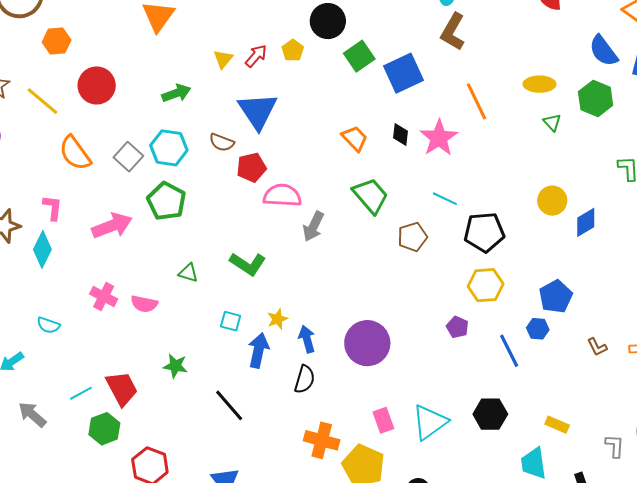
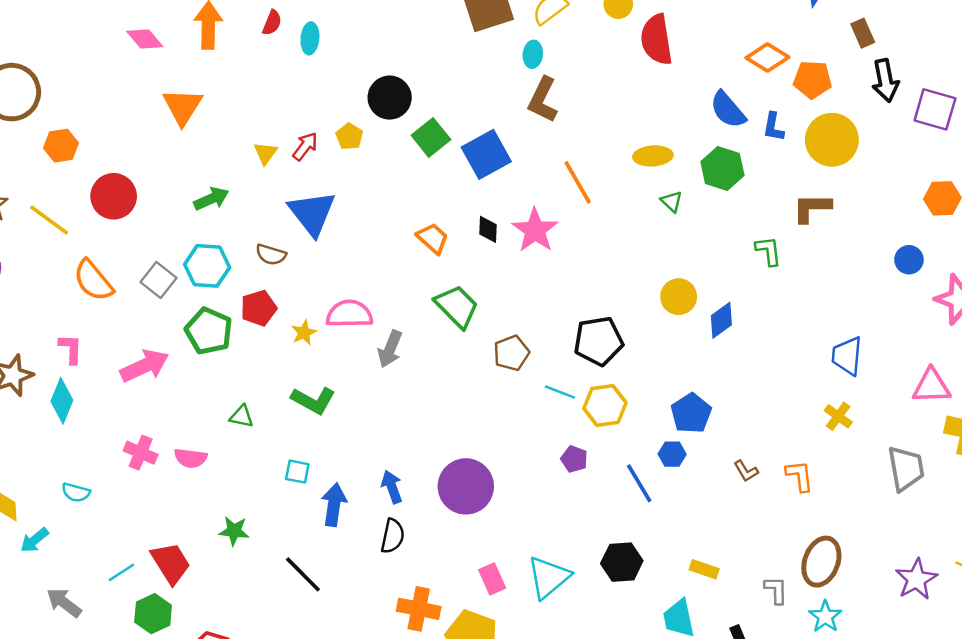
red pentagon: (251, 167) -> (259, 308), moved
cyan line: (445, 199) -> (560, 392), moved
yellow star: (277, 319) -> (304, 333), moved

